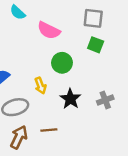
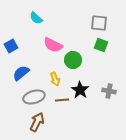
pink semicircle: (49, 30) -> (53, 45), moved
gray cross: (105, 100) -> (109, 91), turned 32
brown line: (49, 130) -> (62, 100), moved

